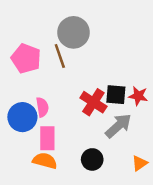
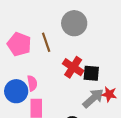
gray circle: (73, 32) -> (74, 23), moved
red star: (138, 96) -> (109, 94), moved
red cross: (93, 102) -> (73, 67), moved

